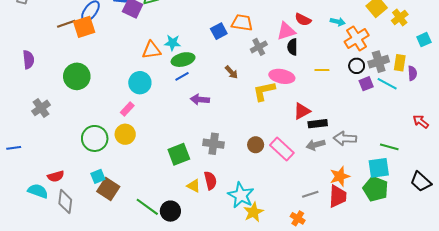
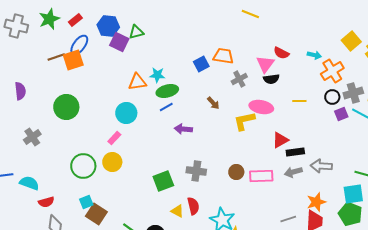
pink triangle: (286, 31) -> (265, 64), turned -36
black semicircle: (292, 47) -> (271, 79), turned -98
pink rectangle: (282, 149) -> (261, 176), turned -45
cyan semicircle: (38, 191) -> (29, 183), moved

